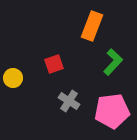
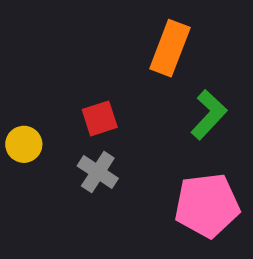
gray cross: (69, 101) -> (98, 172), moved

